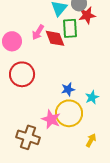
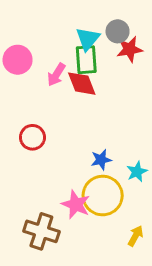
green rectangle: (70, 28) -> (86, 60), moved
pink circle: (12, 41) -> (18, 60), moved
red circle: (22, 74) -> (32, 137), size x0.7

